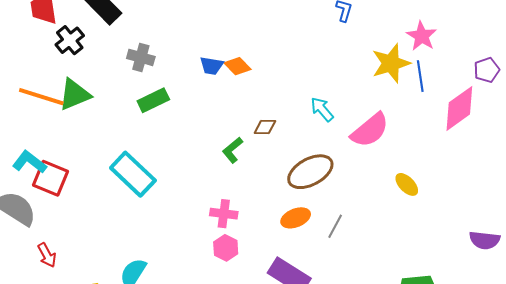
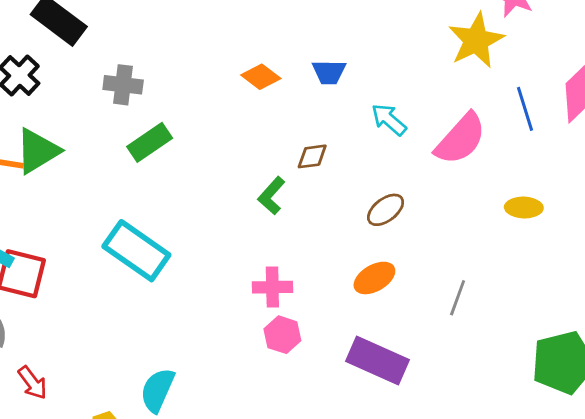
blue trapezoid: (211, 66) -> (329, 72), moved
blue line: (420, 76) -> (525, 109), moved
brown ellipse: (310, 172) -> (386, 210), size x0.6
yellow ellipse: (407, 184) -> (524, 208), turned -35
gray line: (335, 226) -> (458, 298), moved

